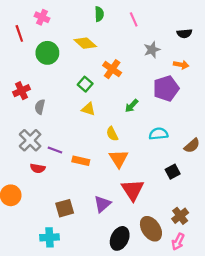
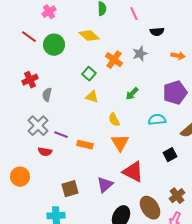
pink cross: (42, 17) -> (49, 12), turned 32
red line: (19, 33) -> (29, 37), moved, turned -35
black semicircle: (184, 33) -> (157, 32), moved
gray star: (152, 50) -> (140, 54), moved
purple pentagon: (166, 88) -> (175, 93), moved
red triangle: (133, 190) -> (133, 172), turned -30

